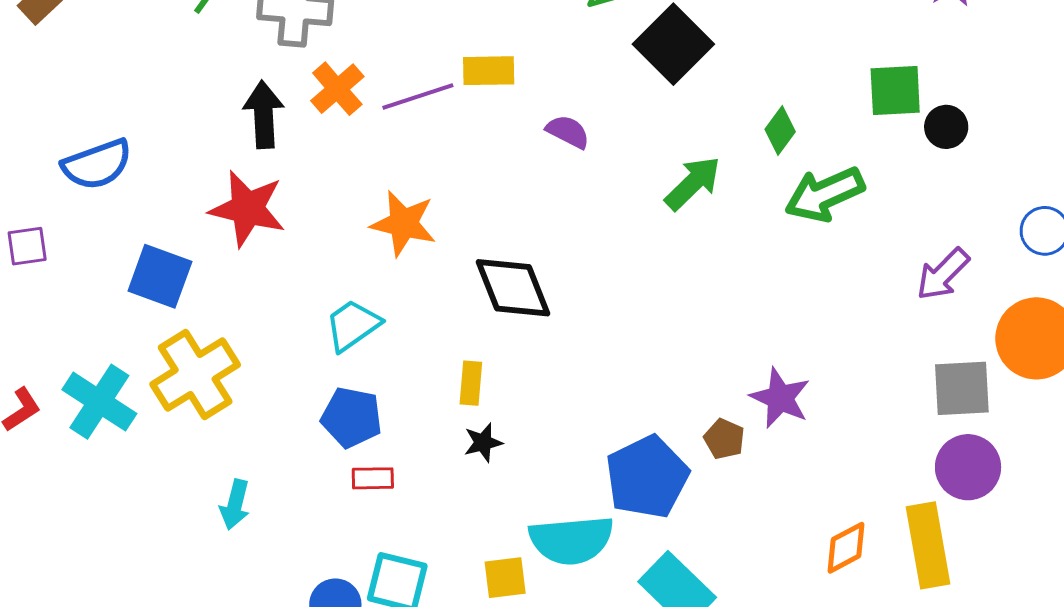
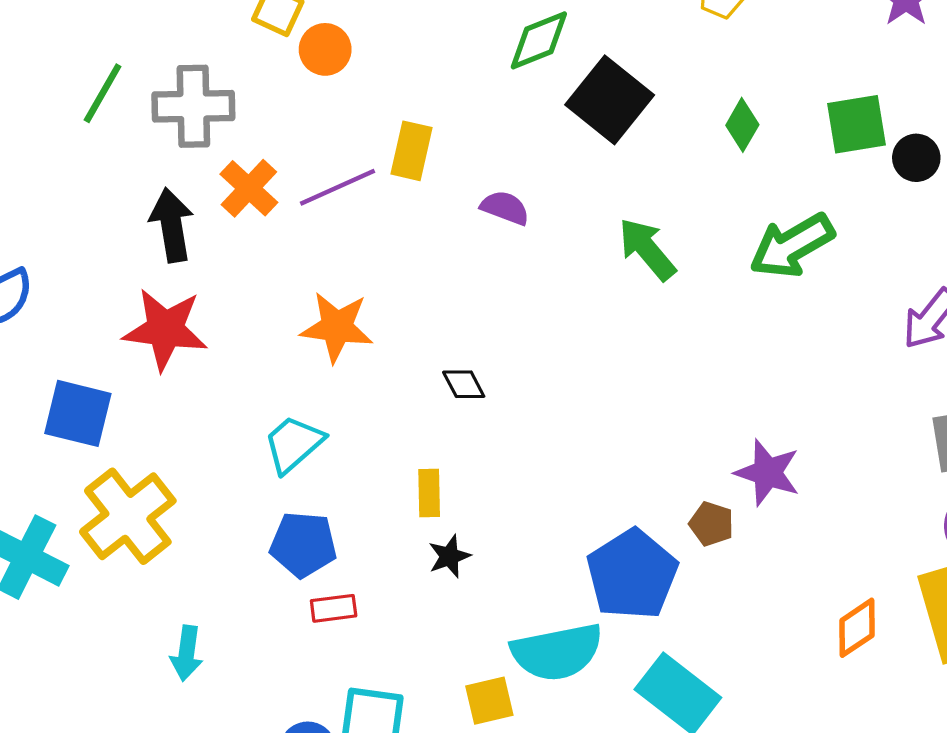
yellow rectangle: (489, 71) -> (411, 151), turned -70
green diamond: (780, 131) -> (742, 125), moved
green arrow: (693, 183) -> (647, 249), turned -80
black diamond: (513, 288) -> (464, 384), size x0.5

